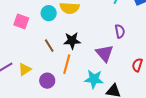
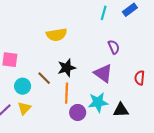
cyan circle: (49, 13) -> (23, 86), moved
purple circle: (47, 81) -> (78, 112), moved

